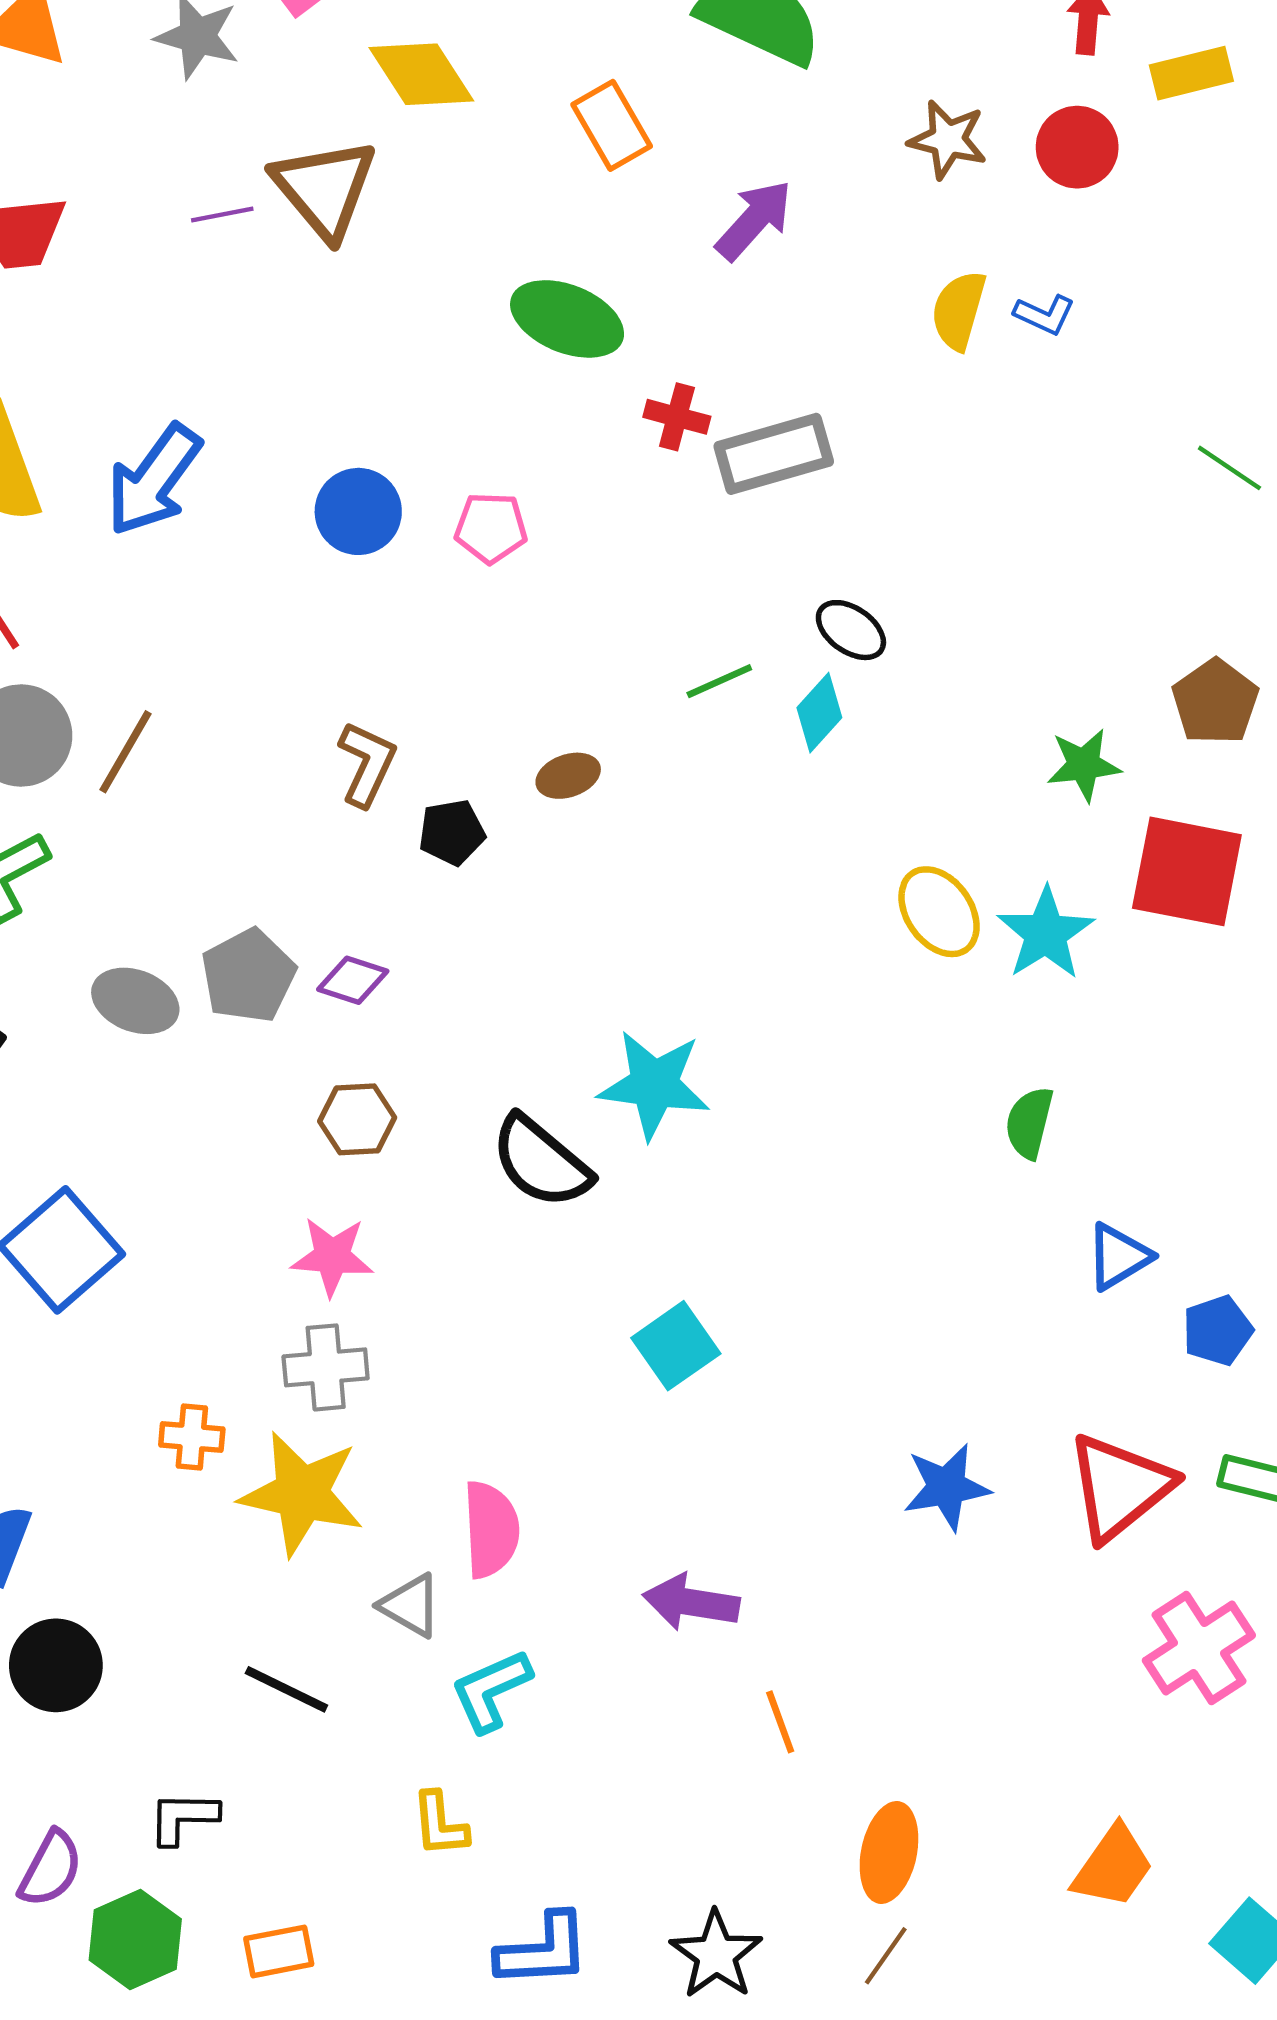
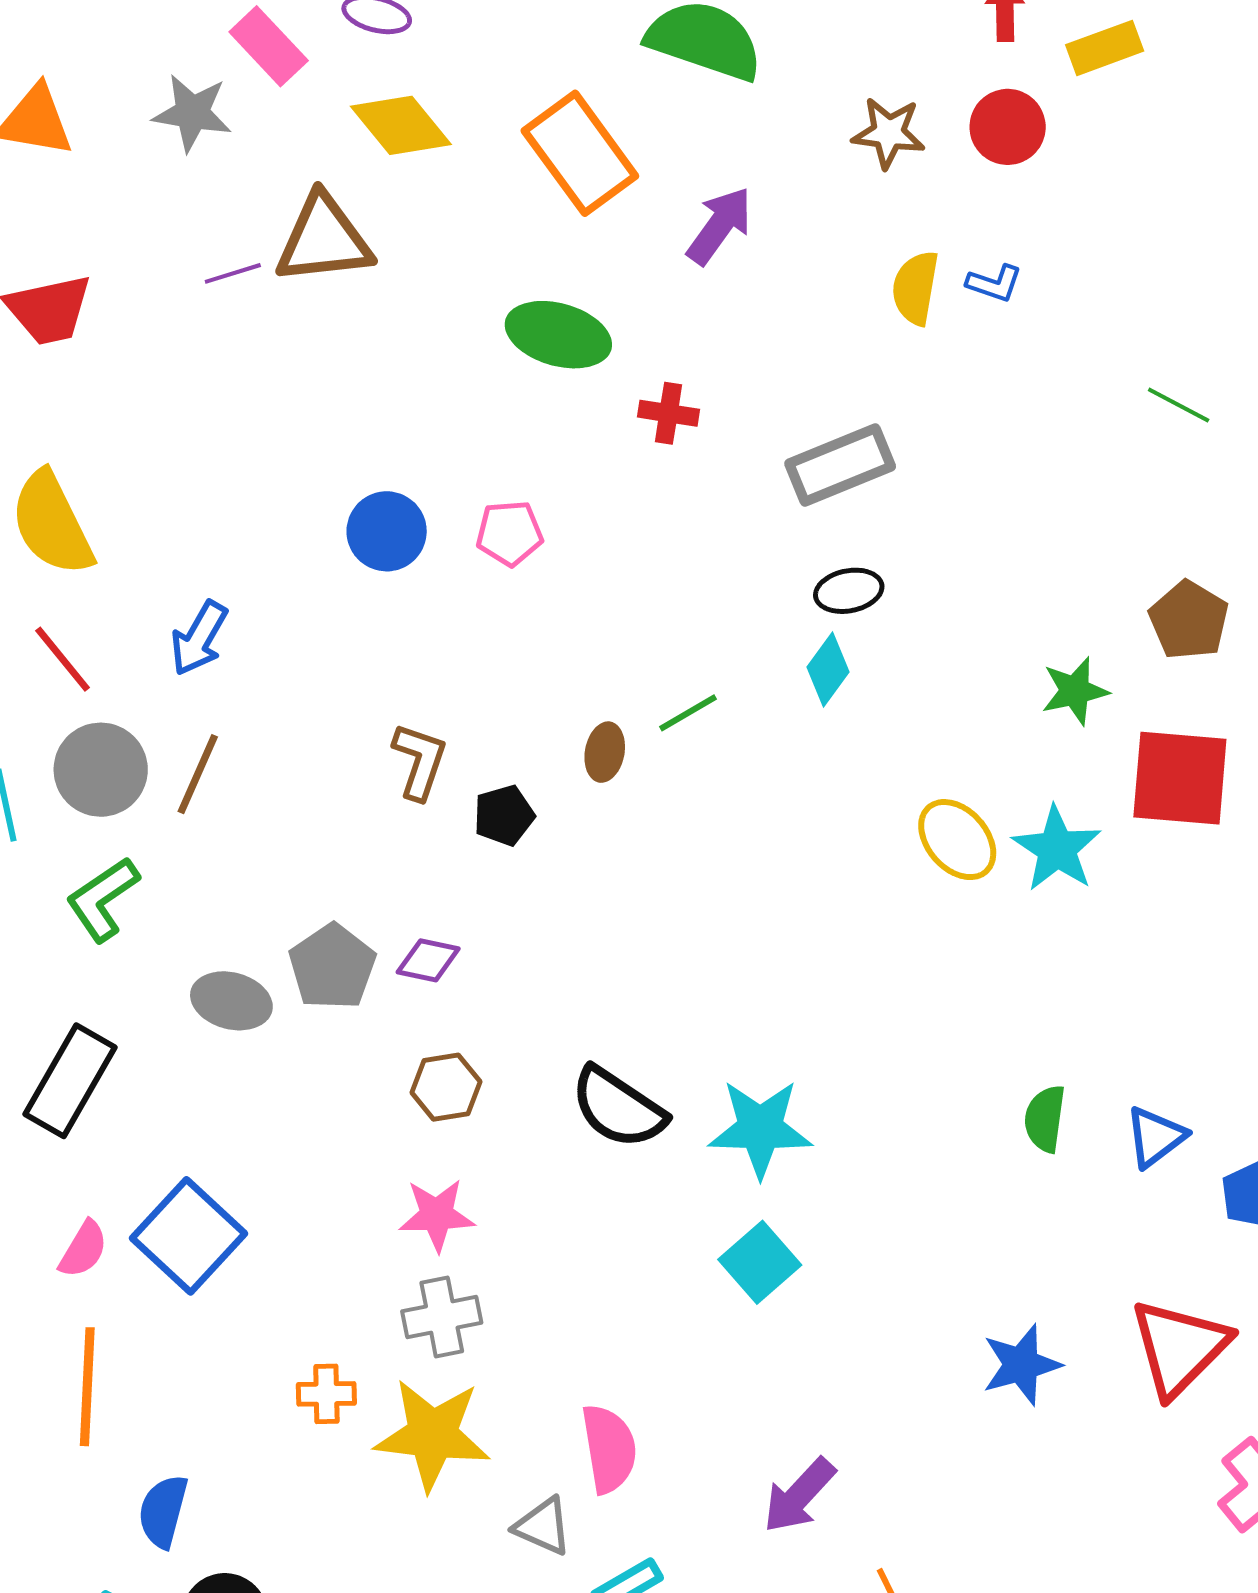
orange rectangle: (612, 125) -> (580, 153), size x1.5
brown triangle: (325, 188) -> (324, 239), turned -50
gray rectangle: (774, 454) -> (840, 465), moved
blue arrow: (154, 480) -> (199, 638), moved, size x0.7
black ellipse: (851, 630) -> (849, 591), turned -40
green line: (719, 681) -> (688, 713), moved
brown ellipse: (568, 776) -> (605, 752), turned -54
cyan star: (654, 1085) -> (760, 1128), moved
green semicircle: (1029, 1123) -> (1045, 1119), moved
purple arrow: (691, 1602) -> (799, 1495), turned -50

